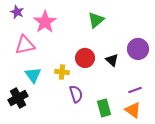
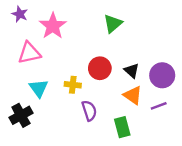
purple circle: (138, 49) -> (162, 75), moved
orange triangle: (133, 110) -> (133, 95), moved

